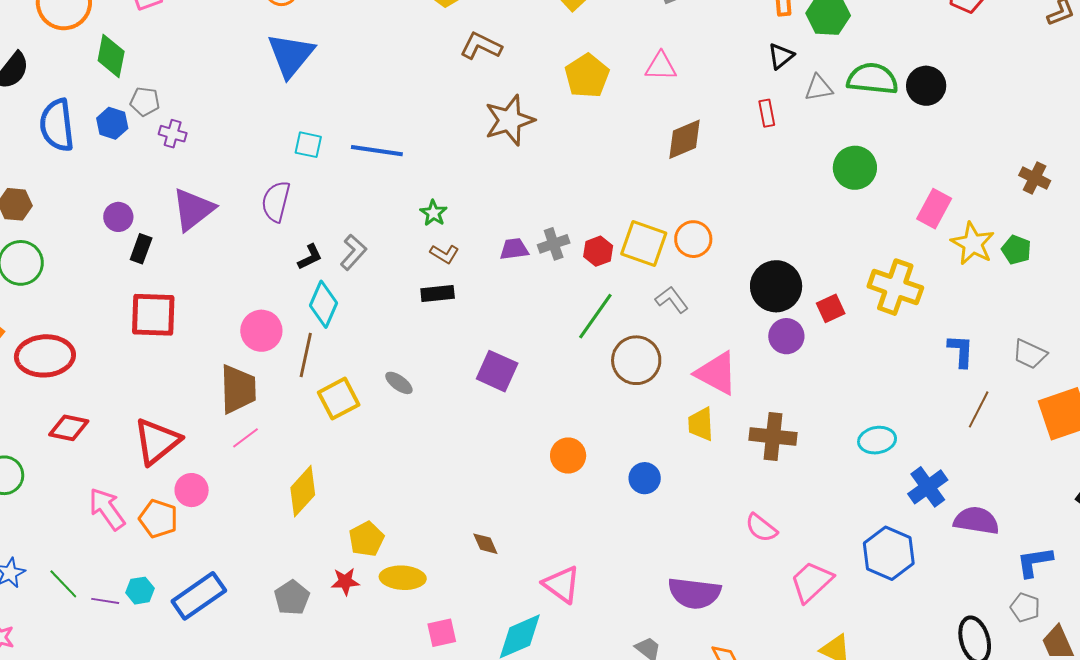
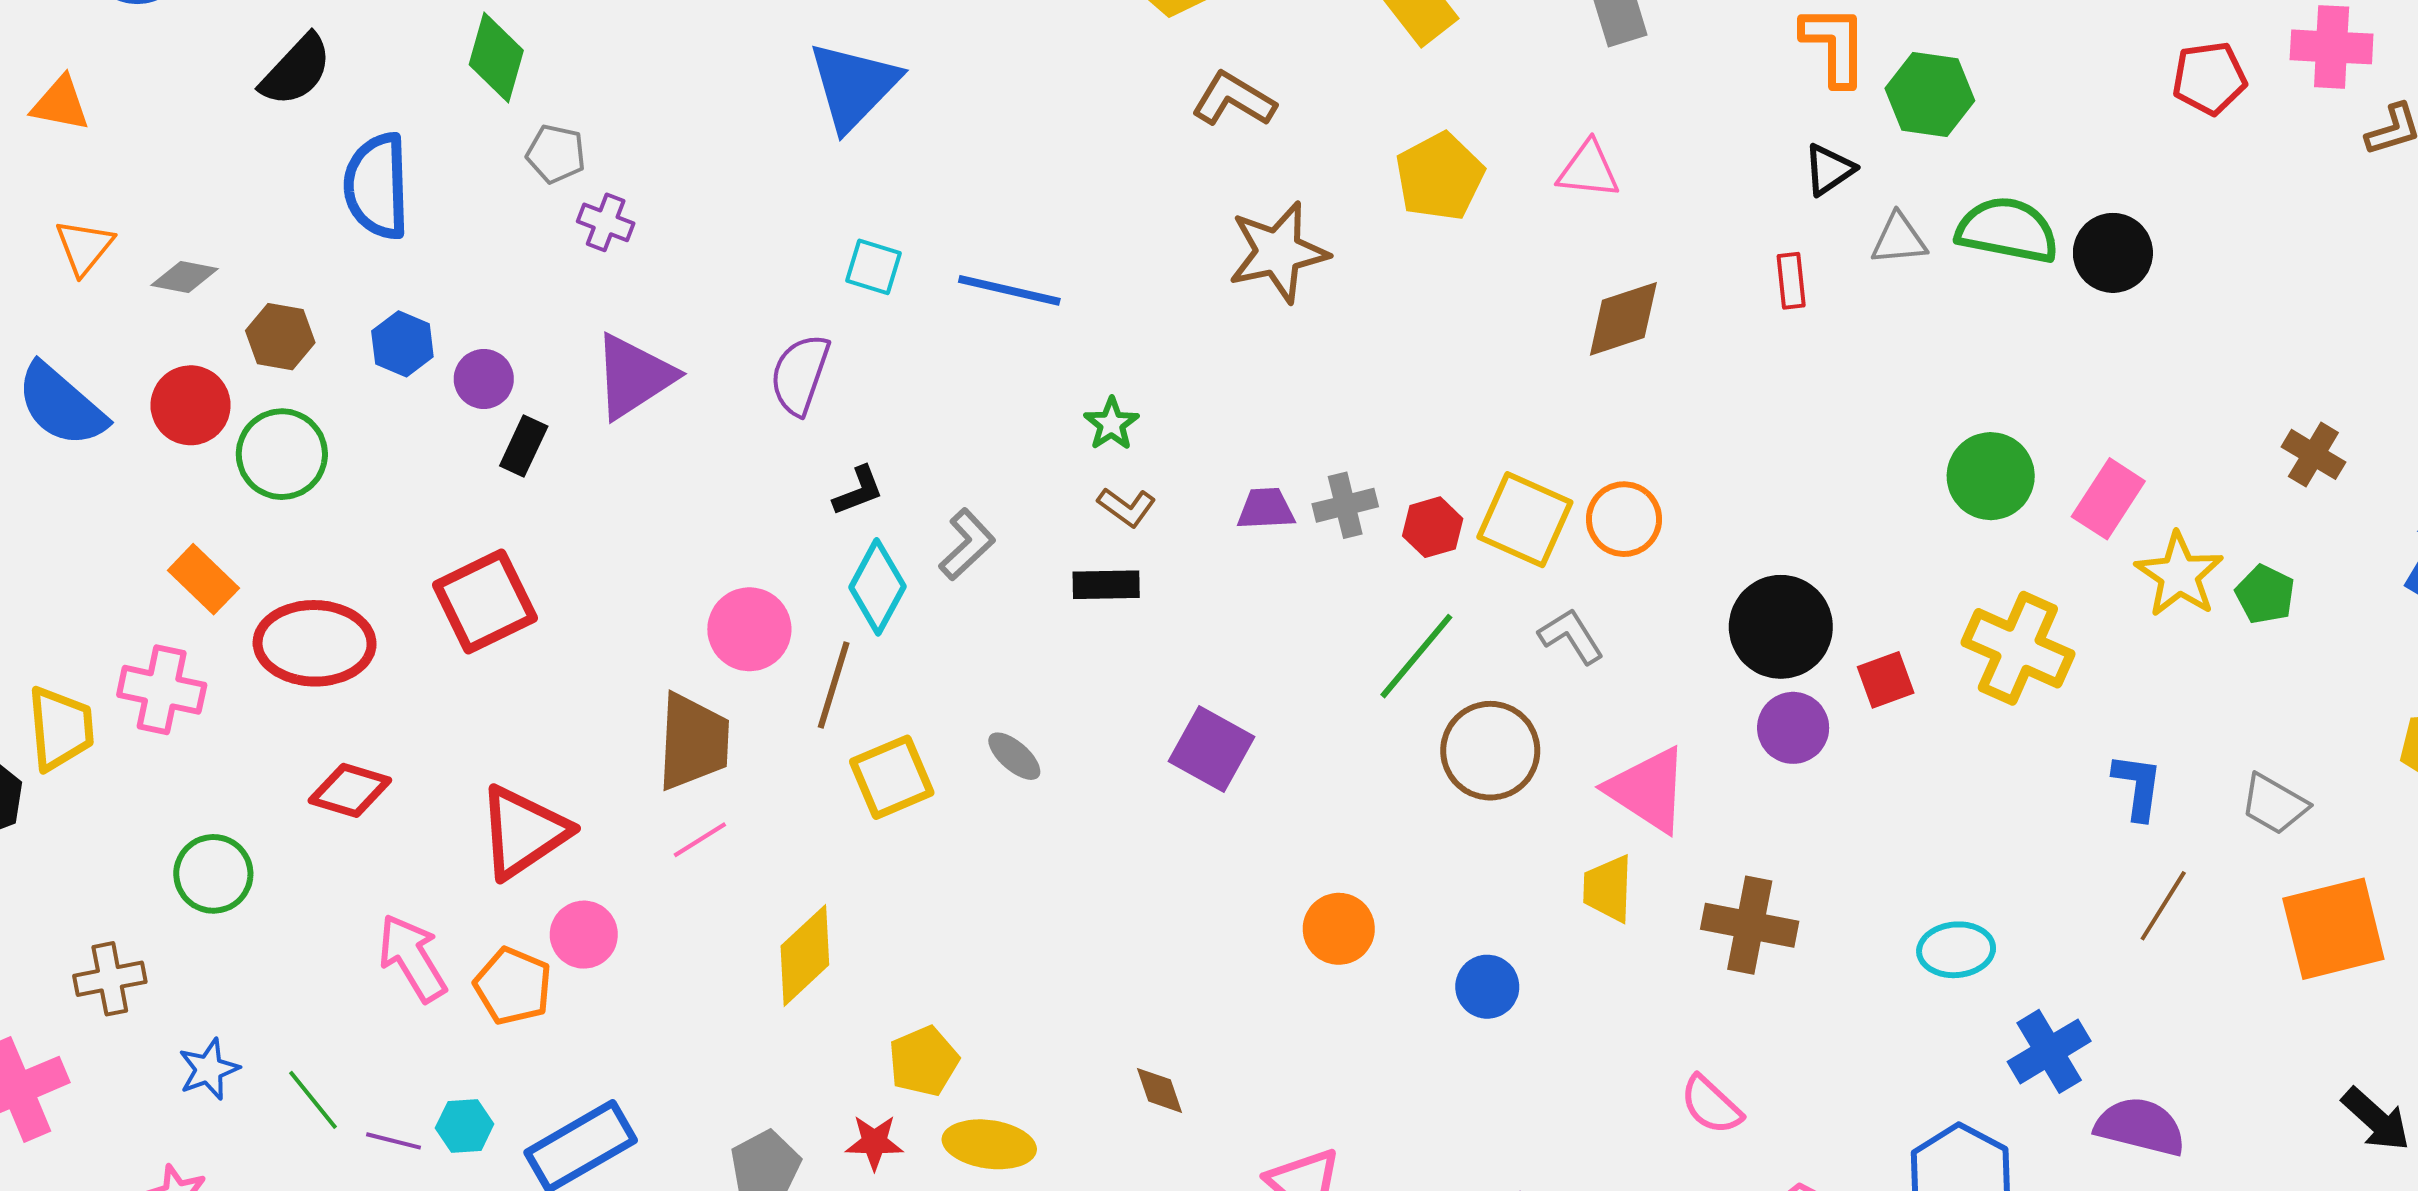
blue hexagon: (112, 123) -> (402, 344), moved
green circle: (855, 168) -> (1991, 476), moved
gray L-shape: (353, 252) -> (967, 544), moved
red square: (153, 315) -> (485, 602), moved, turned -33

